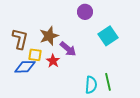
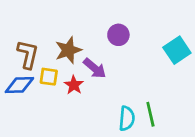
purple circle: (85, 12) -> (118, 35), moved
cyan square: (108, 36) -> (177, 50), moved
blue diamond: (25, 67) -> (19, 85), moved

